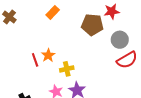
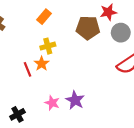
gray circle: (120, 40) -> (121, 33), moved
yellow cross: (67, 69) -> (48, 46), moved

